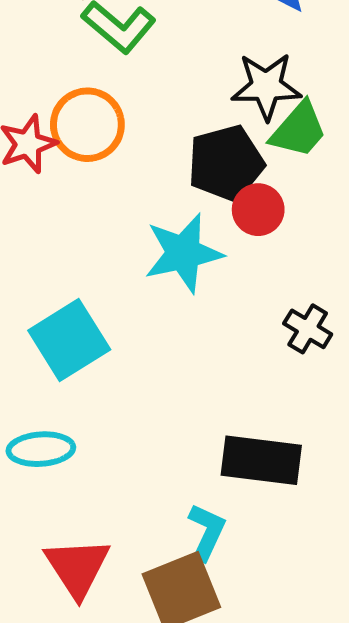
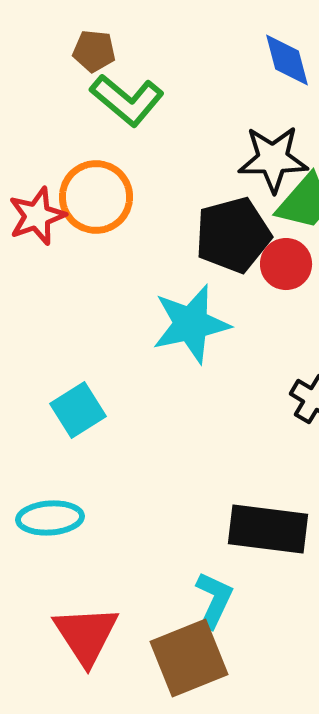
red circle: (258, 210) -> (286, 264), moved
cyan square: (69, 340) -> (78, 410), size x0.7

